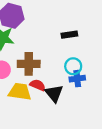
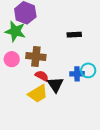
cyan circle: (73, 66) -> (88, 70), moved
yellow trapezoid: (20, 92) -> (38, 94), moved, turned 135

